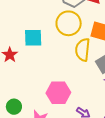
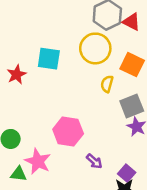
yellow semicircle: (83, 50) -> (107, 84), size x0.6

